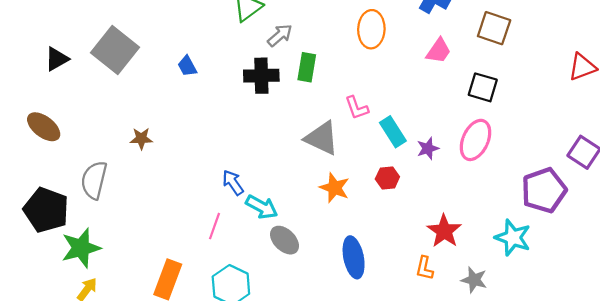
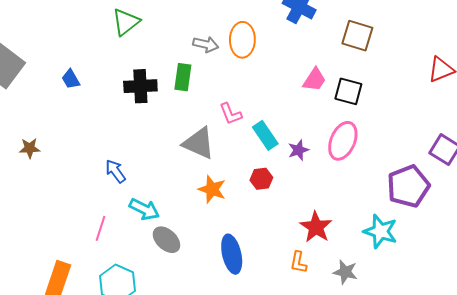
gray arrow: (280, 35) -> (206, 44), moved, turned 55
pink trapezoid: (439, 51) -> (314, 80), moved
blue arrow: (233, 183) -> (115, 171), moved

